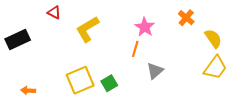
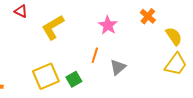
orange line: (135, 49) -> (95, 55), moved

